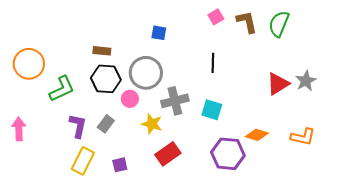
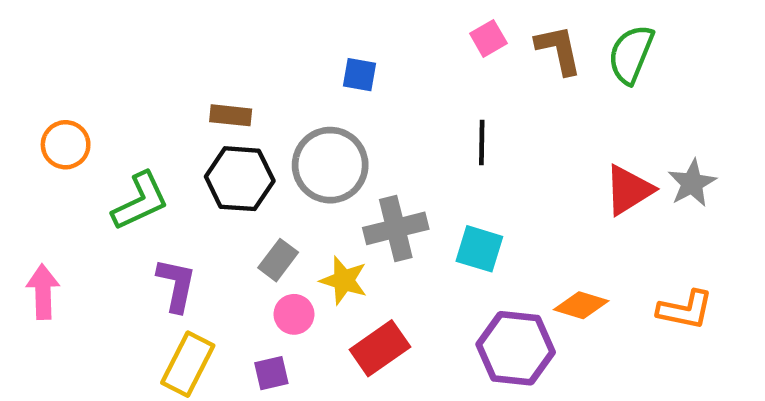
orange circle: (29, 64) -> (66, 145), size x0.7
pink circle: (130, 99) -> (294, 314), moved
gray rectangle: (106, 124) -> (278, 260), moved

